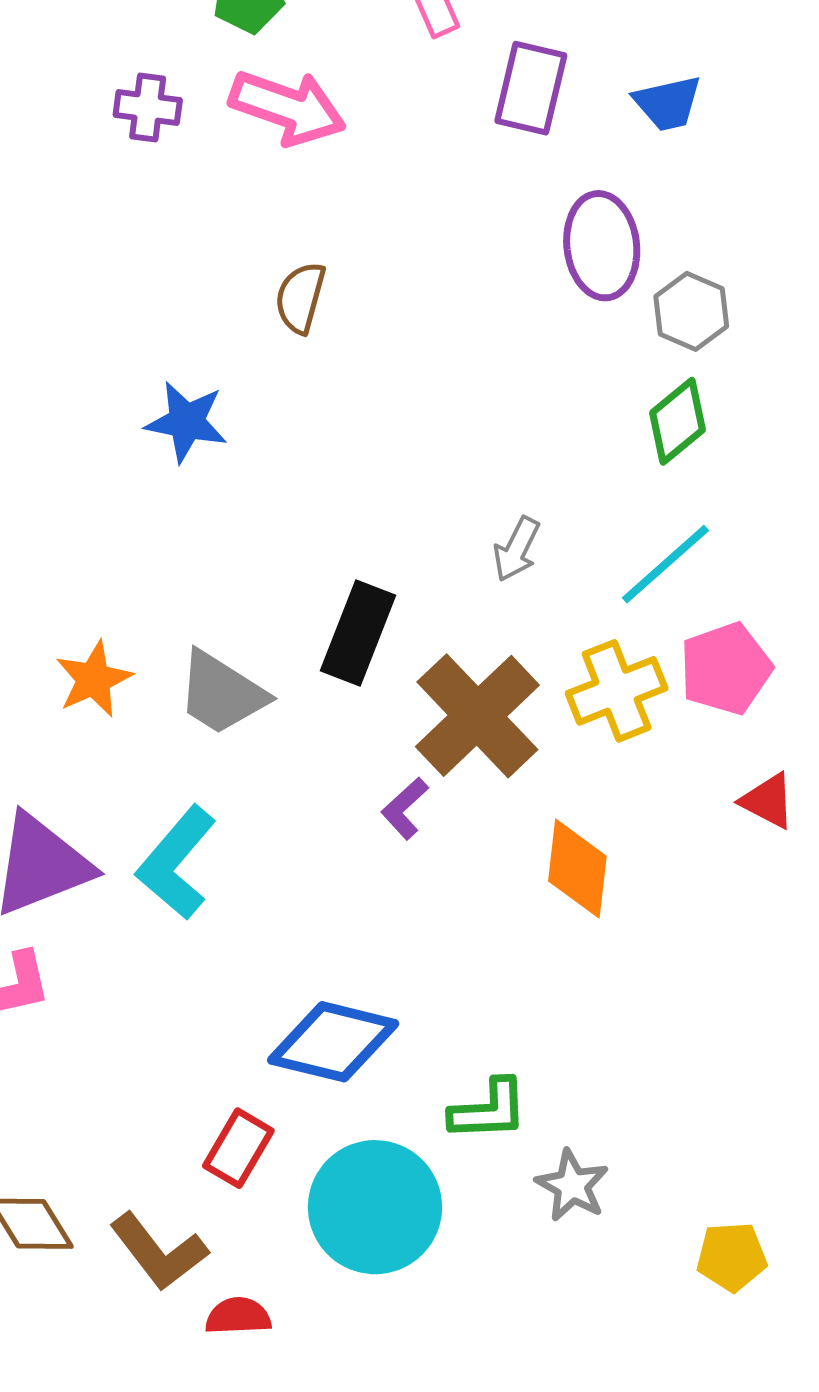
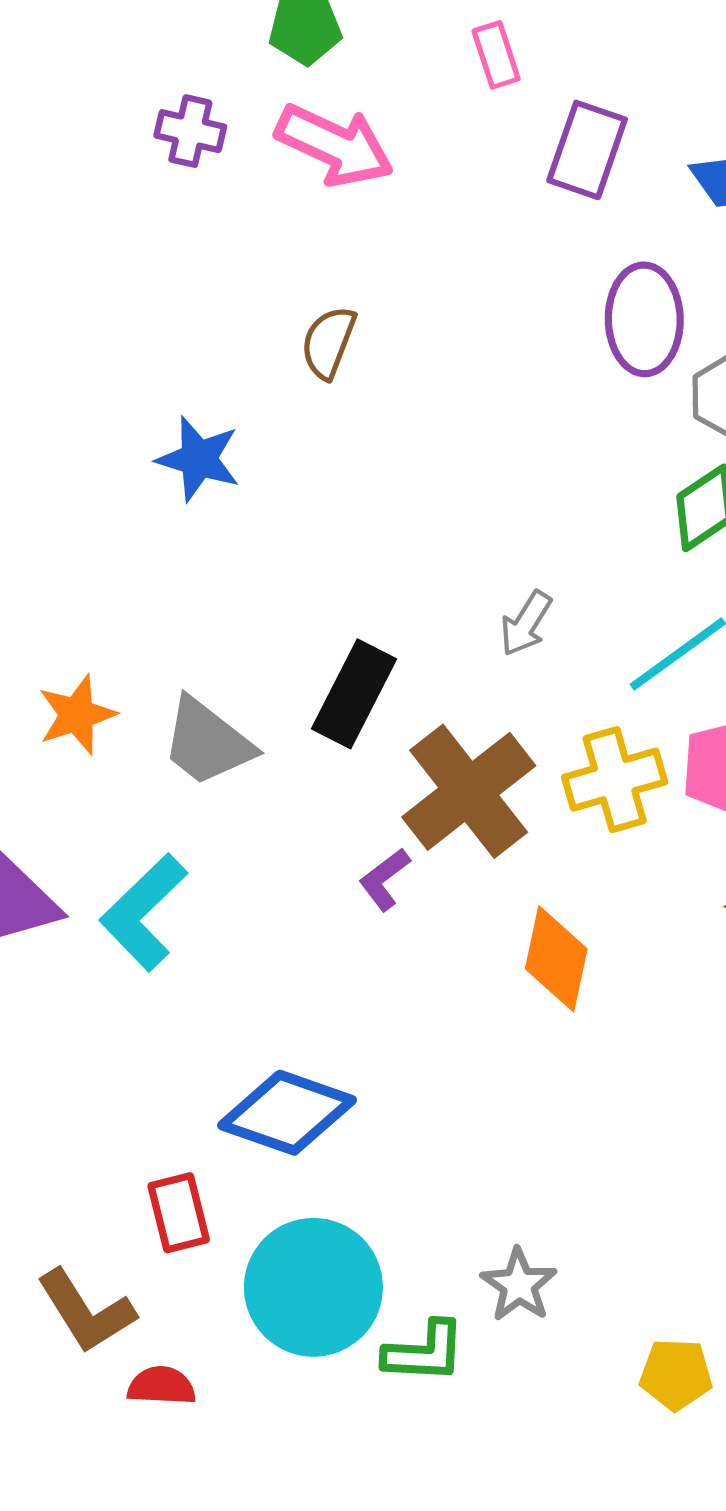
green L-shape: (489, 1110) -> (424, 1352), moved
red rectangle: (238, 1148) -> (179, 1213), turned -50

